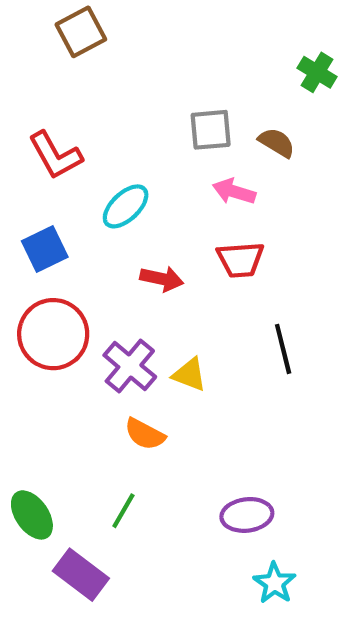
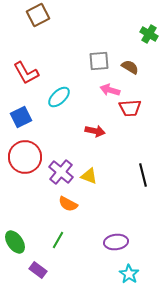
red trapezoid: (240, 260) -> (130, 108), moved
red arrow: (162, 279) -> (95, 131), moved
black line: (283, 349) -> (143, 175), moved
purple rectangle: (81, 575) -> (38, 270), size x0.7

